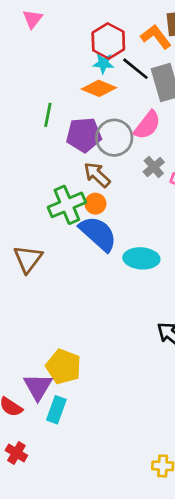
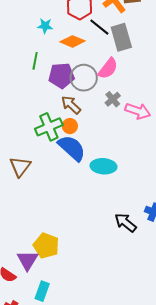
cyan star: (103, 63) -> (45, 26), moved
cyan rectangle: (56, 410) -> (42, 291), moved

